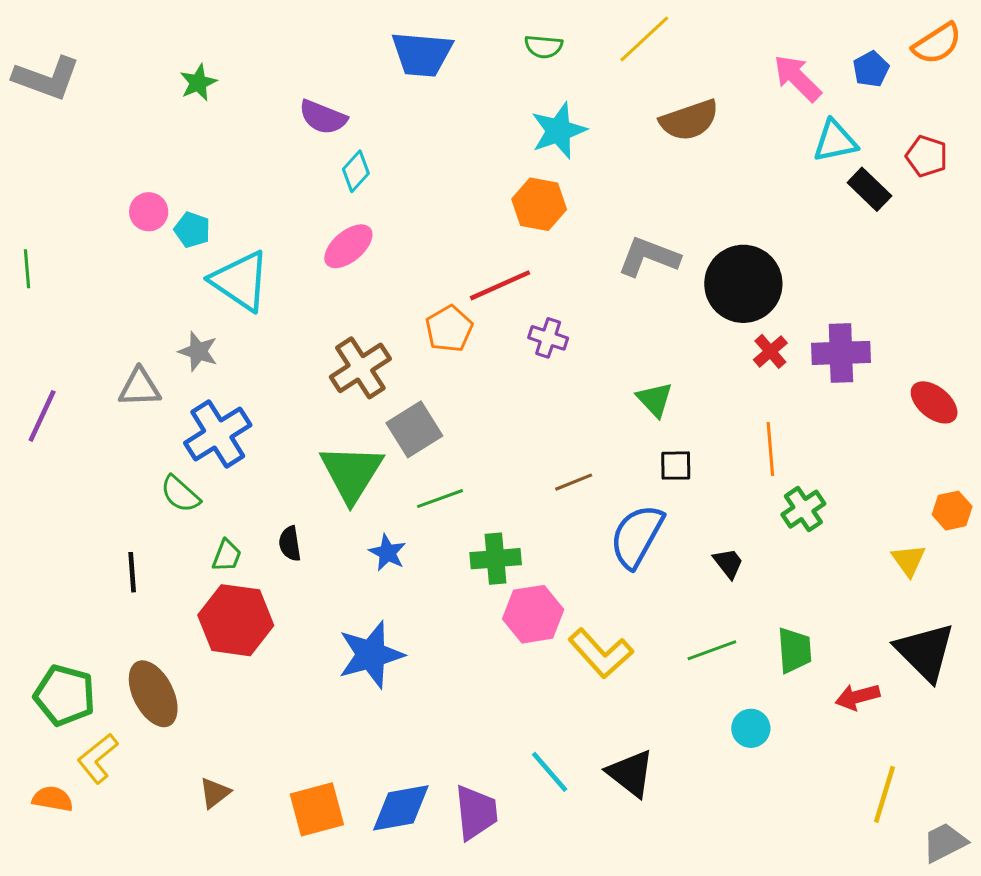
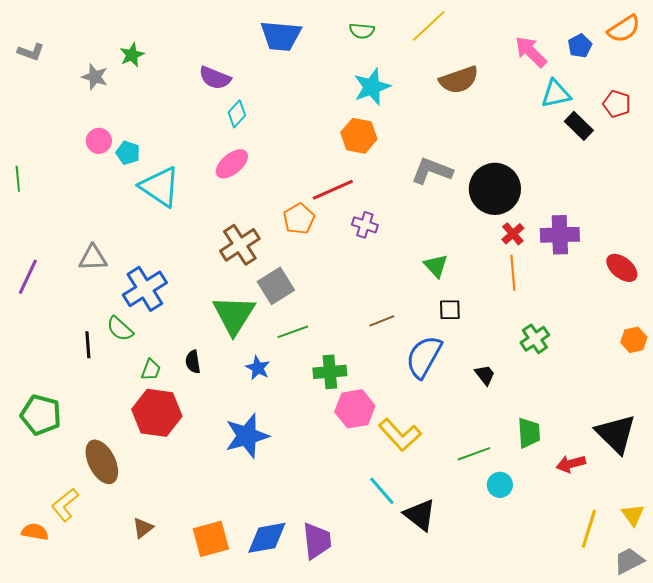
gray L-shape: (47, 78) -> (31, 52), size x0.6
gray star: (198, 351) -> (95, 77), moved
orange line: (770, 449) -> (513, 273), moved
yellow triangle: (909, 560) -> (633, 515), moved
black line: (132, 572) -> (88, 345), moved
green line: (712, 650) -> (474, 454), moved
green pentagon: (65, 695) -> (41, 415), moved
cyan line: (550, 772) -> (382, 491), moved

